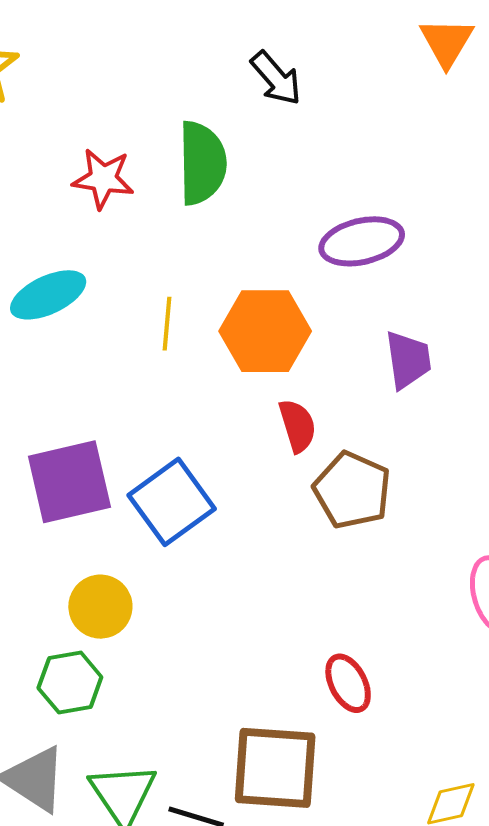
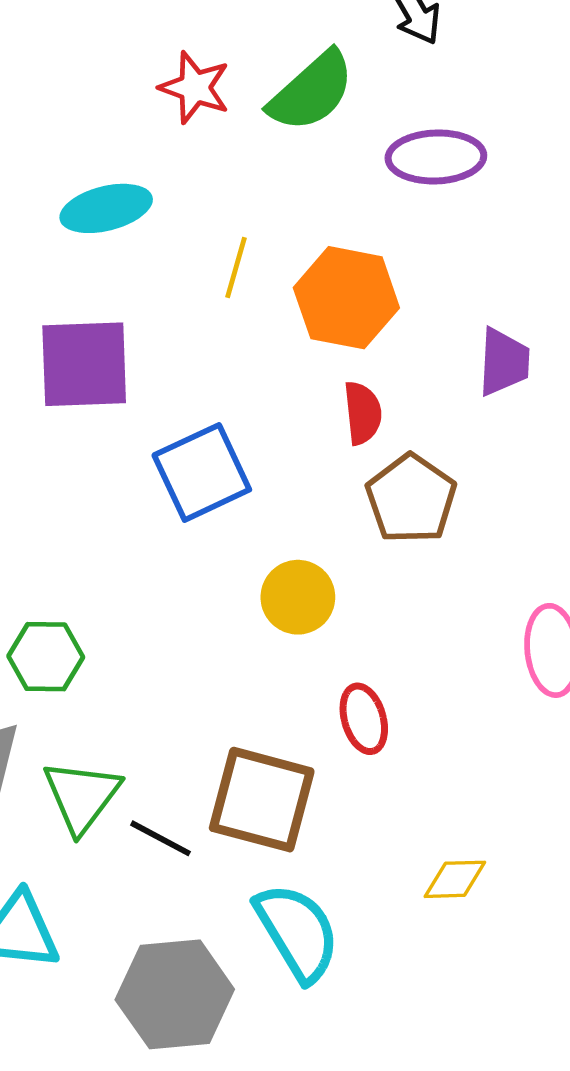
green semicircle: (202, 163) -> (311, 91), turned 38
purple ellipse: (362, 241) -> (436, 157), moved
purple square: (69, 482) -> (84, 364), moved
yellow circle: (100, 607) -> (298, 597), moved

